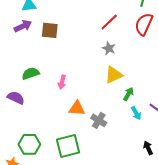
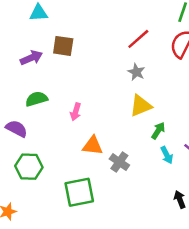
purple arrow: (23, 26) -> (31, 58), moved
green hexagon: (29, 144) -> (29, 167), moved

